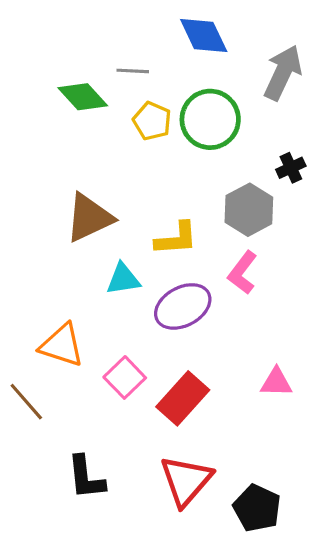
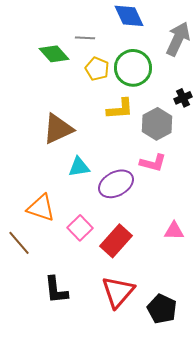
yellow L-shape: (176, 239) -> (120, 109), moved
pink L-shape: (242, 273) -> (153, 163), turned -112

